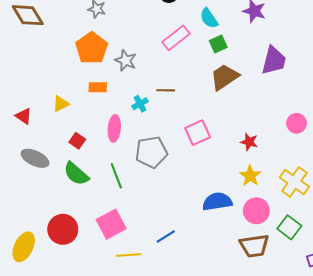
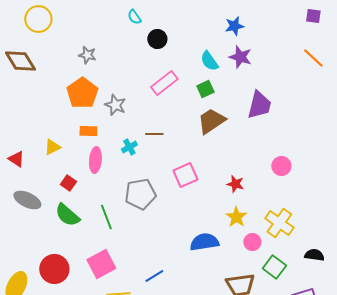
cyan semicircle: (209, 18) -> (209, 61), moved
pink ellipse: (114, 128) -> (95, 160), moved
pink circle: (256, 211) -> (252, 242), moved, size x0.7

